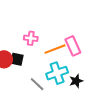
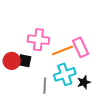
pink cross: (31, 38) -> (38, 40), size x1.5
gray line: (37, 84) -> (45, 86), turned 49

